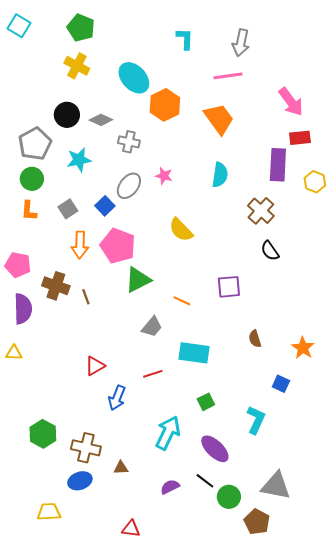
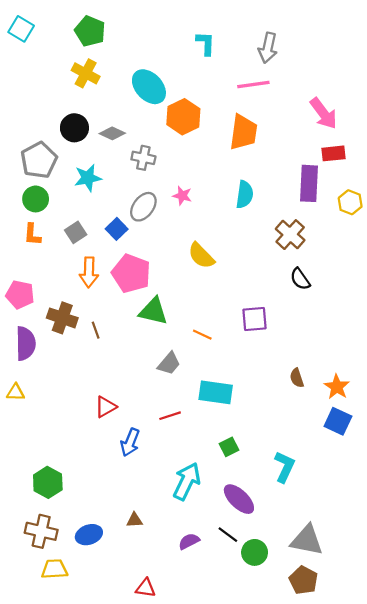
orange trapezoid: (219, 119) -> (243, 132), turned 44
green triangle: (138, 280) -> (153, 311), turned 40
brown semicircle: (255, 339) -> (297, 378), moved
blue square: (281, 384) -> (338, 421), moved, size x1.4
brown cross: (86, 448) -> (41, 531), moved
brown pentagon: (257, 522) -> (303, 580), moved

